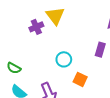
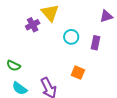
cyan circle: (64, 59) -> (71, 37), moved

